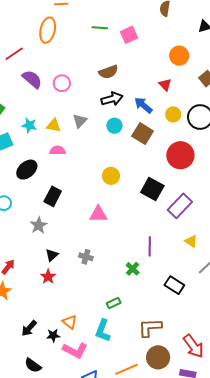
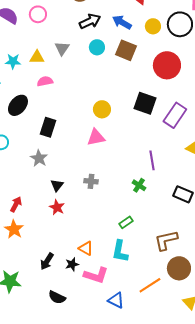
yellow circle: (111, 176) -> (102, 109), moved

